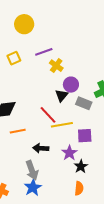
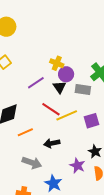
purple line: (44, 52) -> (36, 83), moved
yellow cross: (56, 66) -> (57, 63), moved
purple star: (69, 153) -> (77, 166), moved
gray arrow: (32, 170) -> (32, 163), moved, turned -36

